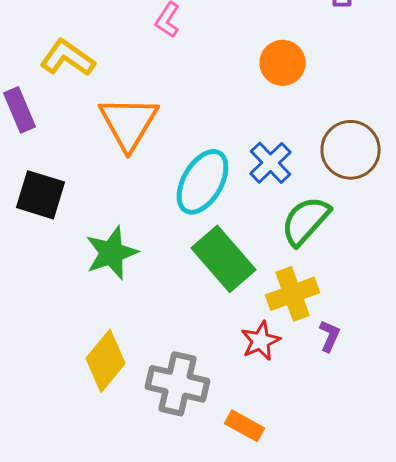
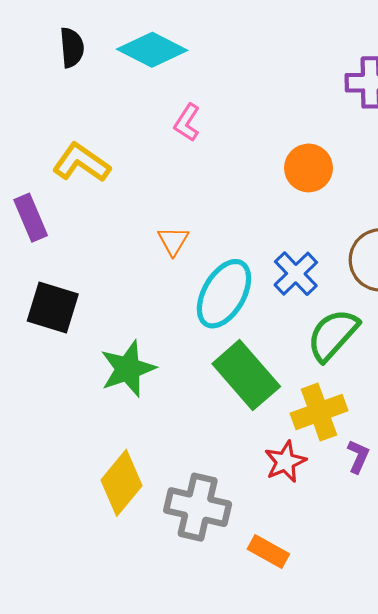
orange triangle: (128, 123) -> (173, 241), moved, size x0.5

